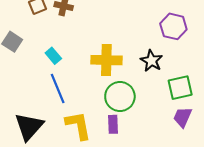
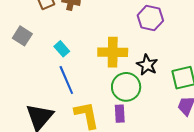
purple hexagon: (173, 26) -> (150, 18), moved
black star: (151, 61) -> (147, 65), moved

